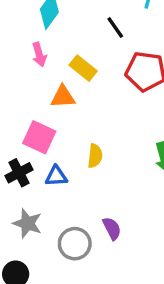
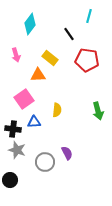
pink arrow: (39, 55) -> (16, 55), moved
pink square: (39, 137) -> (24, 99), turned 30
black cross: (19, 173) -> (13, 129), moved, turned 35

